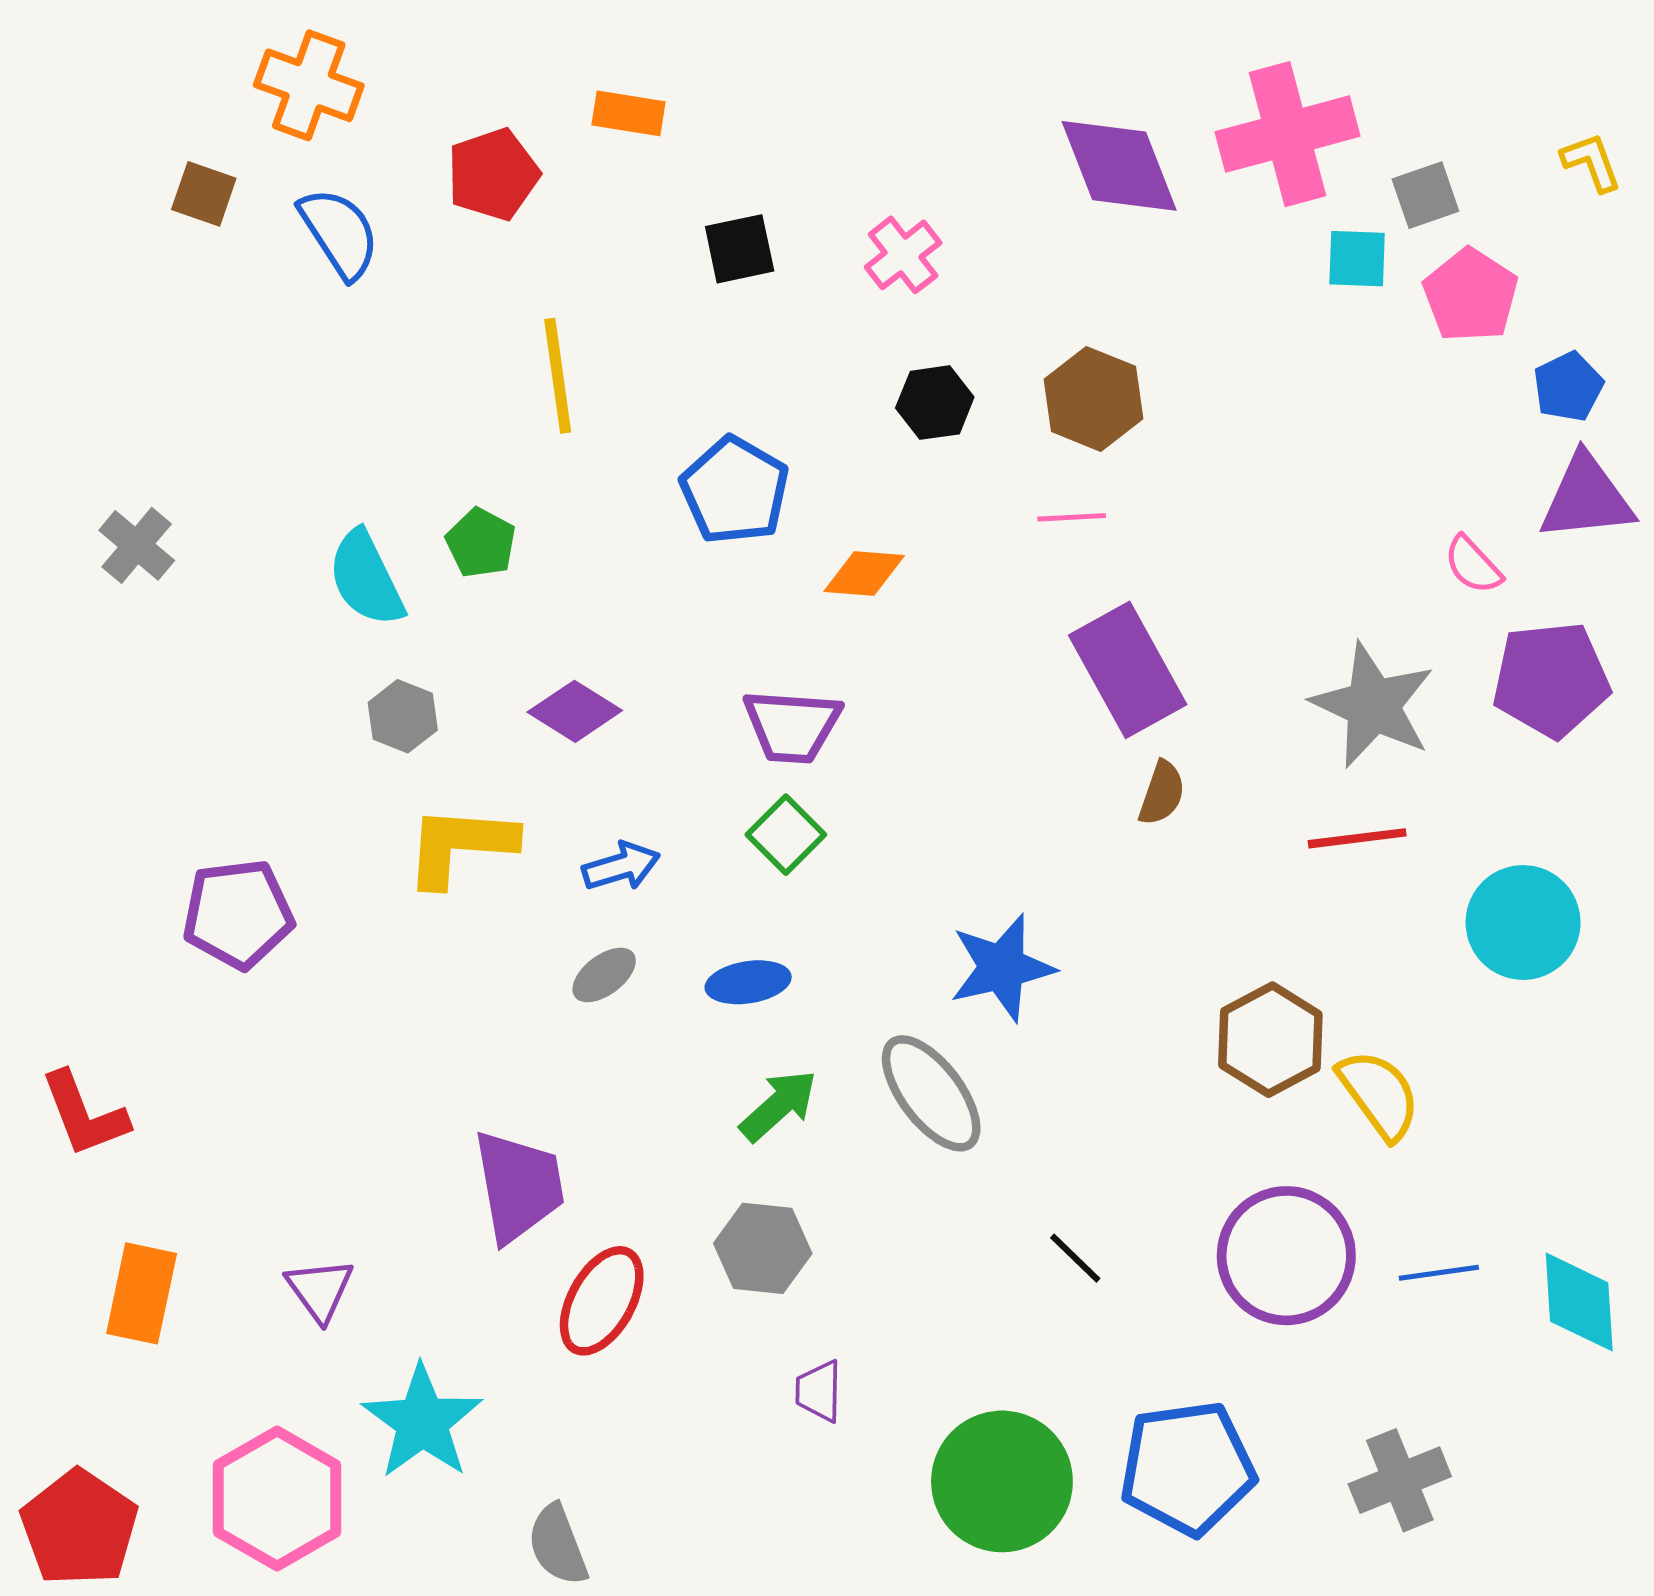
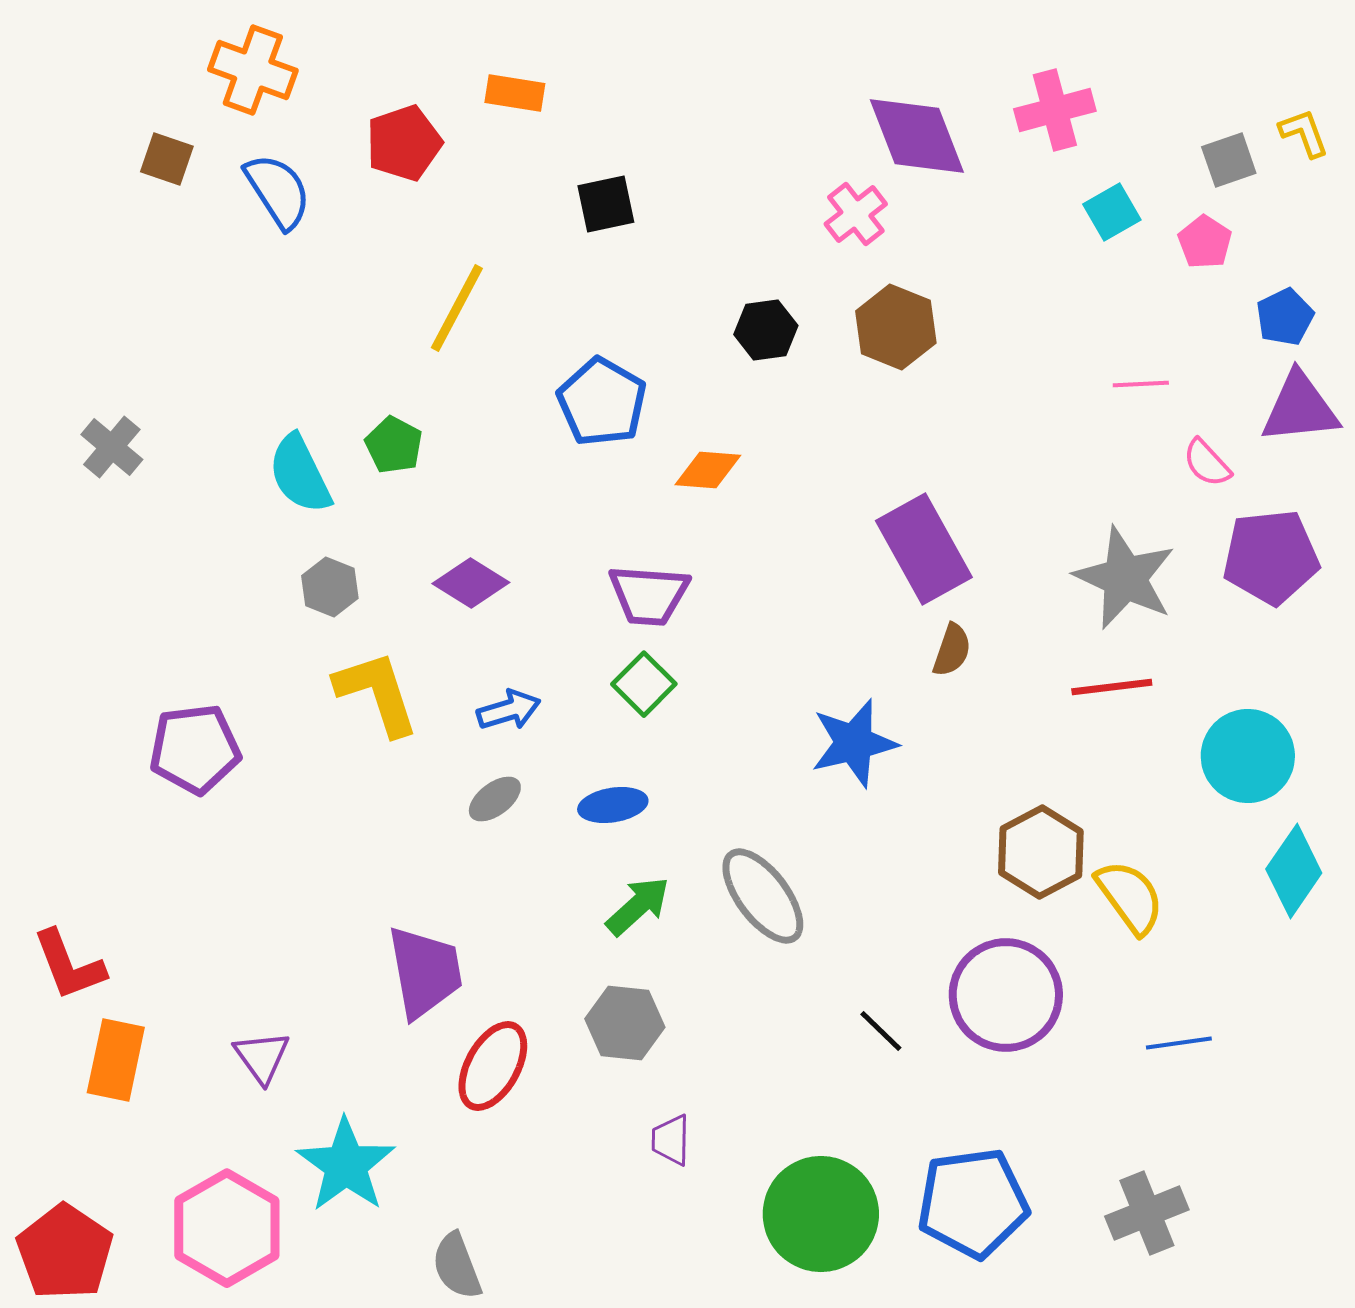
pink cross: (1288, 134) -> (1055, 110), size x0.7
gray square: (1425, 195) -> (1229, 160), moved
pink cross: (903, 255) -> (856, 214), moved
cyan square: (1357, 259) -> (1112, 212), turned -32
pink pentagon: (1471, 295) -> (1205, 242), size x0.7
yellow line: (558, 376) -> (457, 308), turned 36
pink line: (1072, 517) -> (1141, 384), moved
yellow L-shape: (460, 846) -> (377, 693), turned 68
blue star: (1002, 968) -> (854, 743), moved
red L-shape: (84, 1114) -> (69, 965), moved
purple circle: (1286, 1256) -> (1006, 995), moved
cyan diamond: (1579, 1302) -> (1294, 871), moved, turned 38

